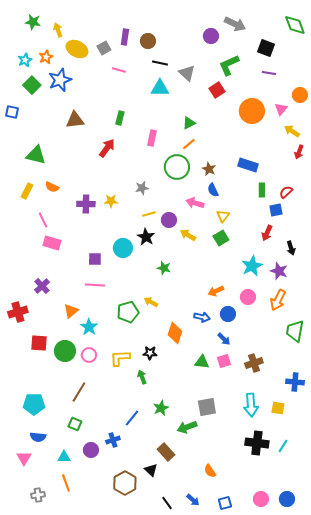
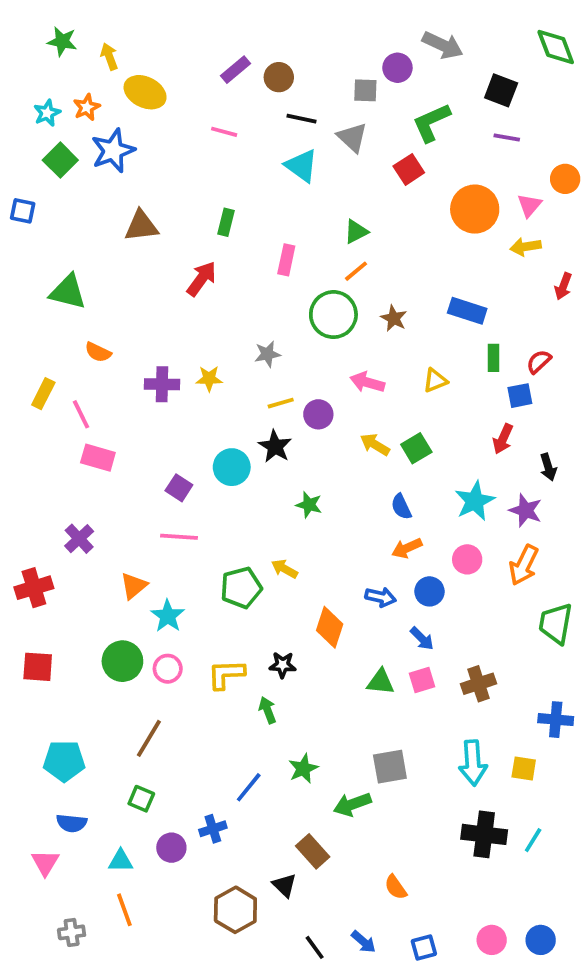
purple rectangle: (125, 37) -> (235, 70), turned 42
gray square: (104, 48) -> (365, 90), moved, turned 32
cyan triangle: (160, 88) -> (301, 166), turned 36
yellow arrow: (292, 131) -> (526, 247), moved, turned -42
blue semicircle: (213, 190) -> (401, 507), moved
yellow rectangle: (27, 191) -> (43, 394), moved
yellow triangle: (223, 216) -> (435, 380), moved, turned 32
yellow arrow: (188, 235) -> (375, 444), moved
purple square: (95, 259) -> (179, 488), turned 32
red square: (39, 343) -> (38, 667), moved

